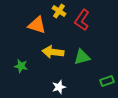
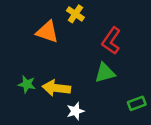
red L-shape: (82, 20) -> (111, 41), moved
yellow arrow: (53, 52) -> (56, 88), moved

